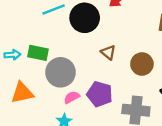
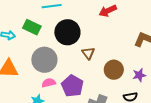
black circle: (85, 18) -> (67, 32), moved
green rectangle: (38, 53) -> (32, 27), moved

